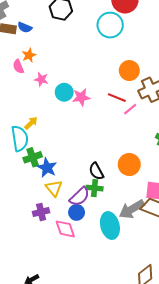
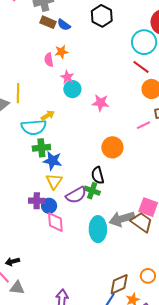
cyan circle: (64, 92) -> (72, 89), moved
red line: (117, 98) -> (141, 67), moved
cyan semicircle: (20, 138) -> (34, 127), turned 80
orange circle: (129, 165) -> (112, 147), moved
blue star: (47, 168) -> (52, 161), turned -30
blue circle: (77, 212) -> (49, 206), moved

